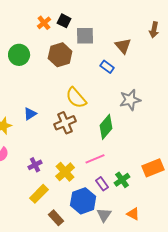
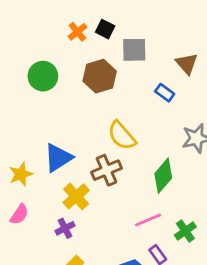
blue triangle: (30, 114) -> (58, 158), size x1.6
yellow cross: (65, 172) -> (76, 196), moved
green cross: (122, 180) -> (185, 231), moved

